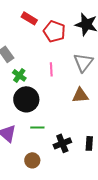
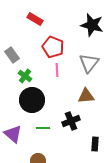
red pentagon: (54, 31) -> (53, 47), moved
black cross: (62, 143) -> (71, 121), moved

